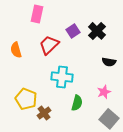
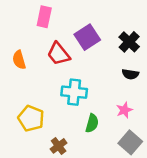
purple square: (73, 31) -> (87, 37), size x1.5
black cross: (97, 31) -> (129, 42), moved
red trapezoid: (49, 45) -> (59, 54), turned -85
brown cross: (44, 113) -> (59, 146), moved

